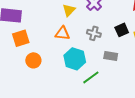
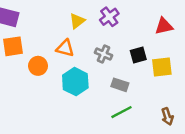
orange circle: (33, 60) -> (38, 66), moved
green line: (91, 77) -> (121, 112), moved

